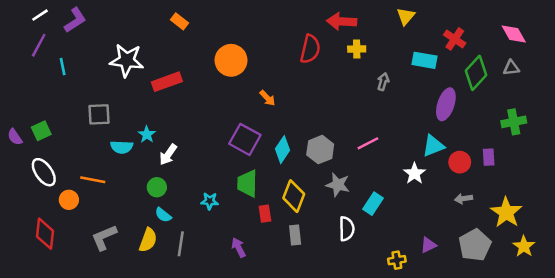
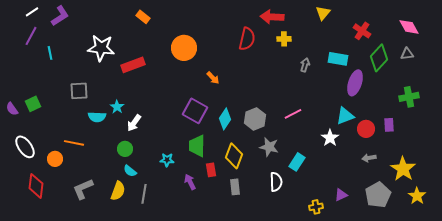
cyan rectangle: (425, 60) -> (338, 59), moved
white ellipse: (44, 172) -> (25, 147), moved
purple arrow: (239, 248) -> (190, 182), moved

